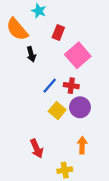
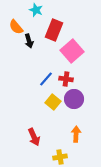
orange semicircle: (17, 29) -> (16, 27), size x0.7
red rectangle: (58, 33) -> (54, 30), size x1.5
black arrow: (31, 54) -> (29, 41), moved

